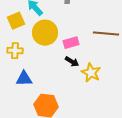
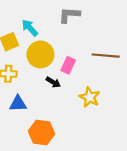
pink rectangle: (71, 43) -> (68, 65), turned -49
black arrow: (72, 62) -> (53, 82), moved

